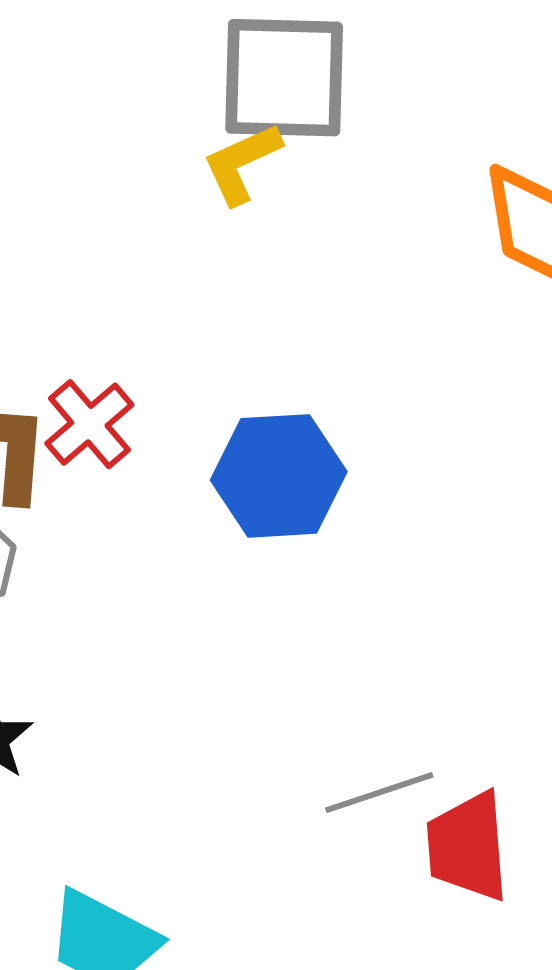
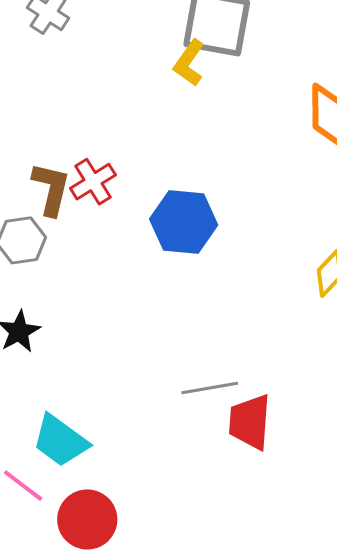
yellow L-shape: (242, 163) -> (189, 63), turned -39

